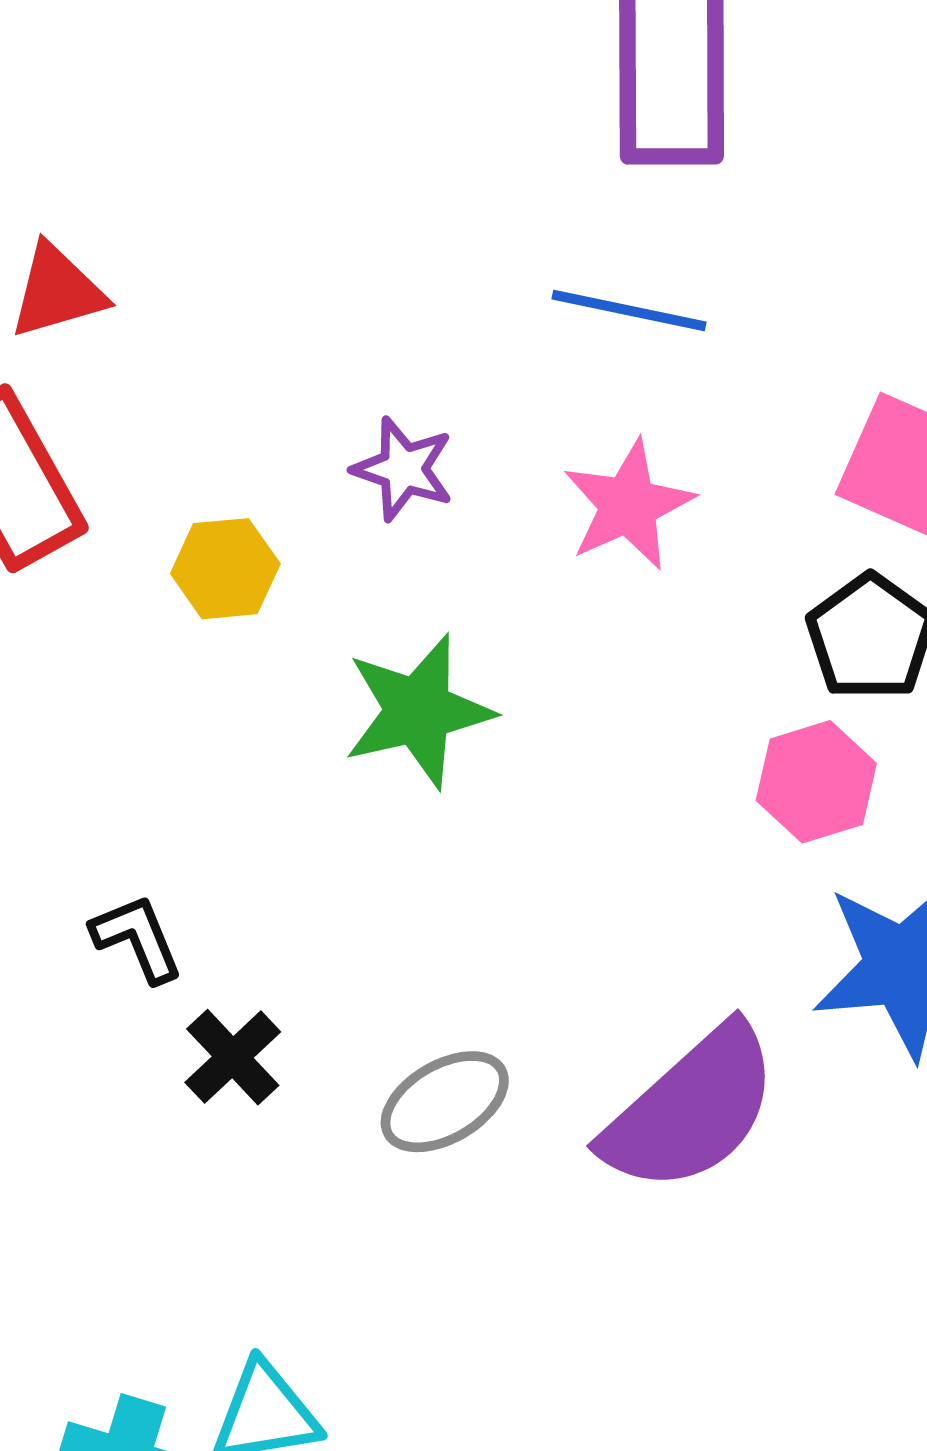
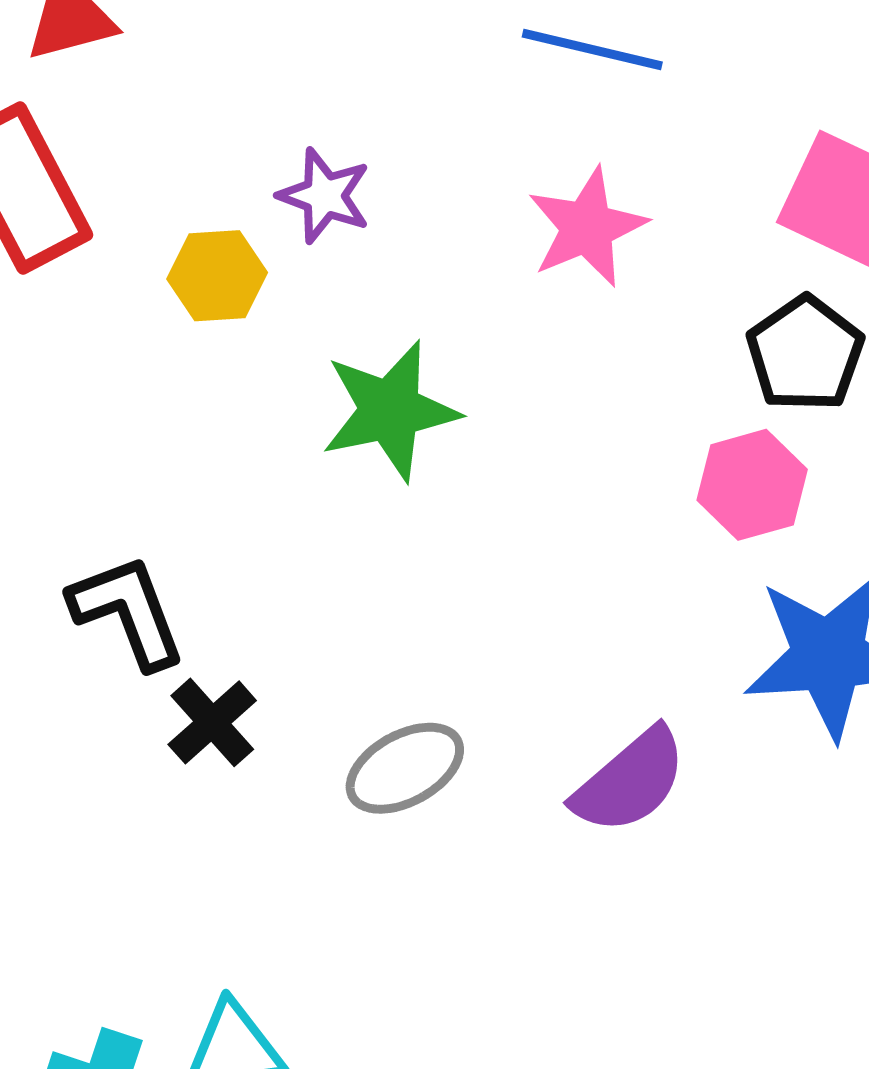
purple star: (403, 469) -> (325, 196), moved
black L-shape: (137, 938) -> (128, 612), size x1.4
purple semicircle: (691, 1109) -> (630, 781), size x0.7

